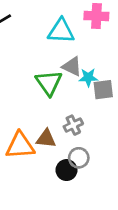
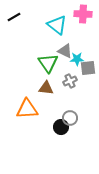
cyan triangle: (61, 31) -> (57, 25), turned 35
gray cross: (73, 125) -> (70, 81), moved
brown triangle: (46, 139) -> (46, 88), moved

